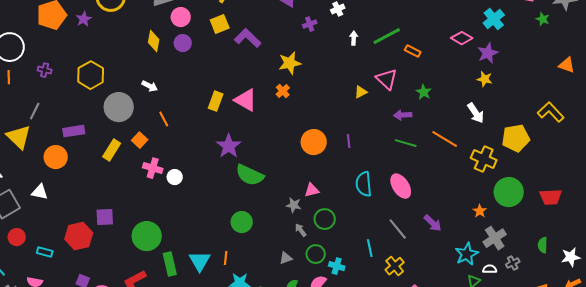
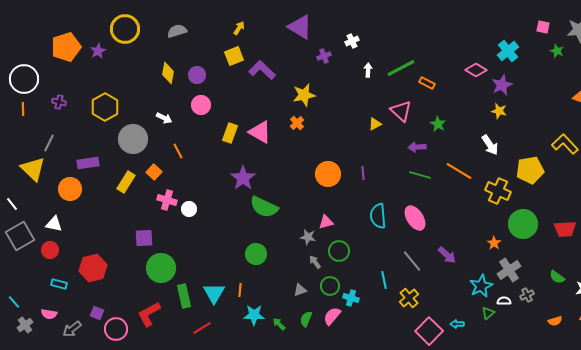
pink circle: (181, 17) -> (201, 105), moved
purple square: (105, 217) -> (144, 238), moved
red circle: (17, 237) -> (50, 250), moved
green semicircle: (543, 245) -> (557, 277), turned -56

